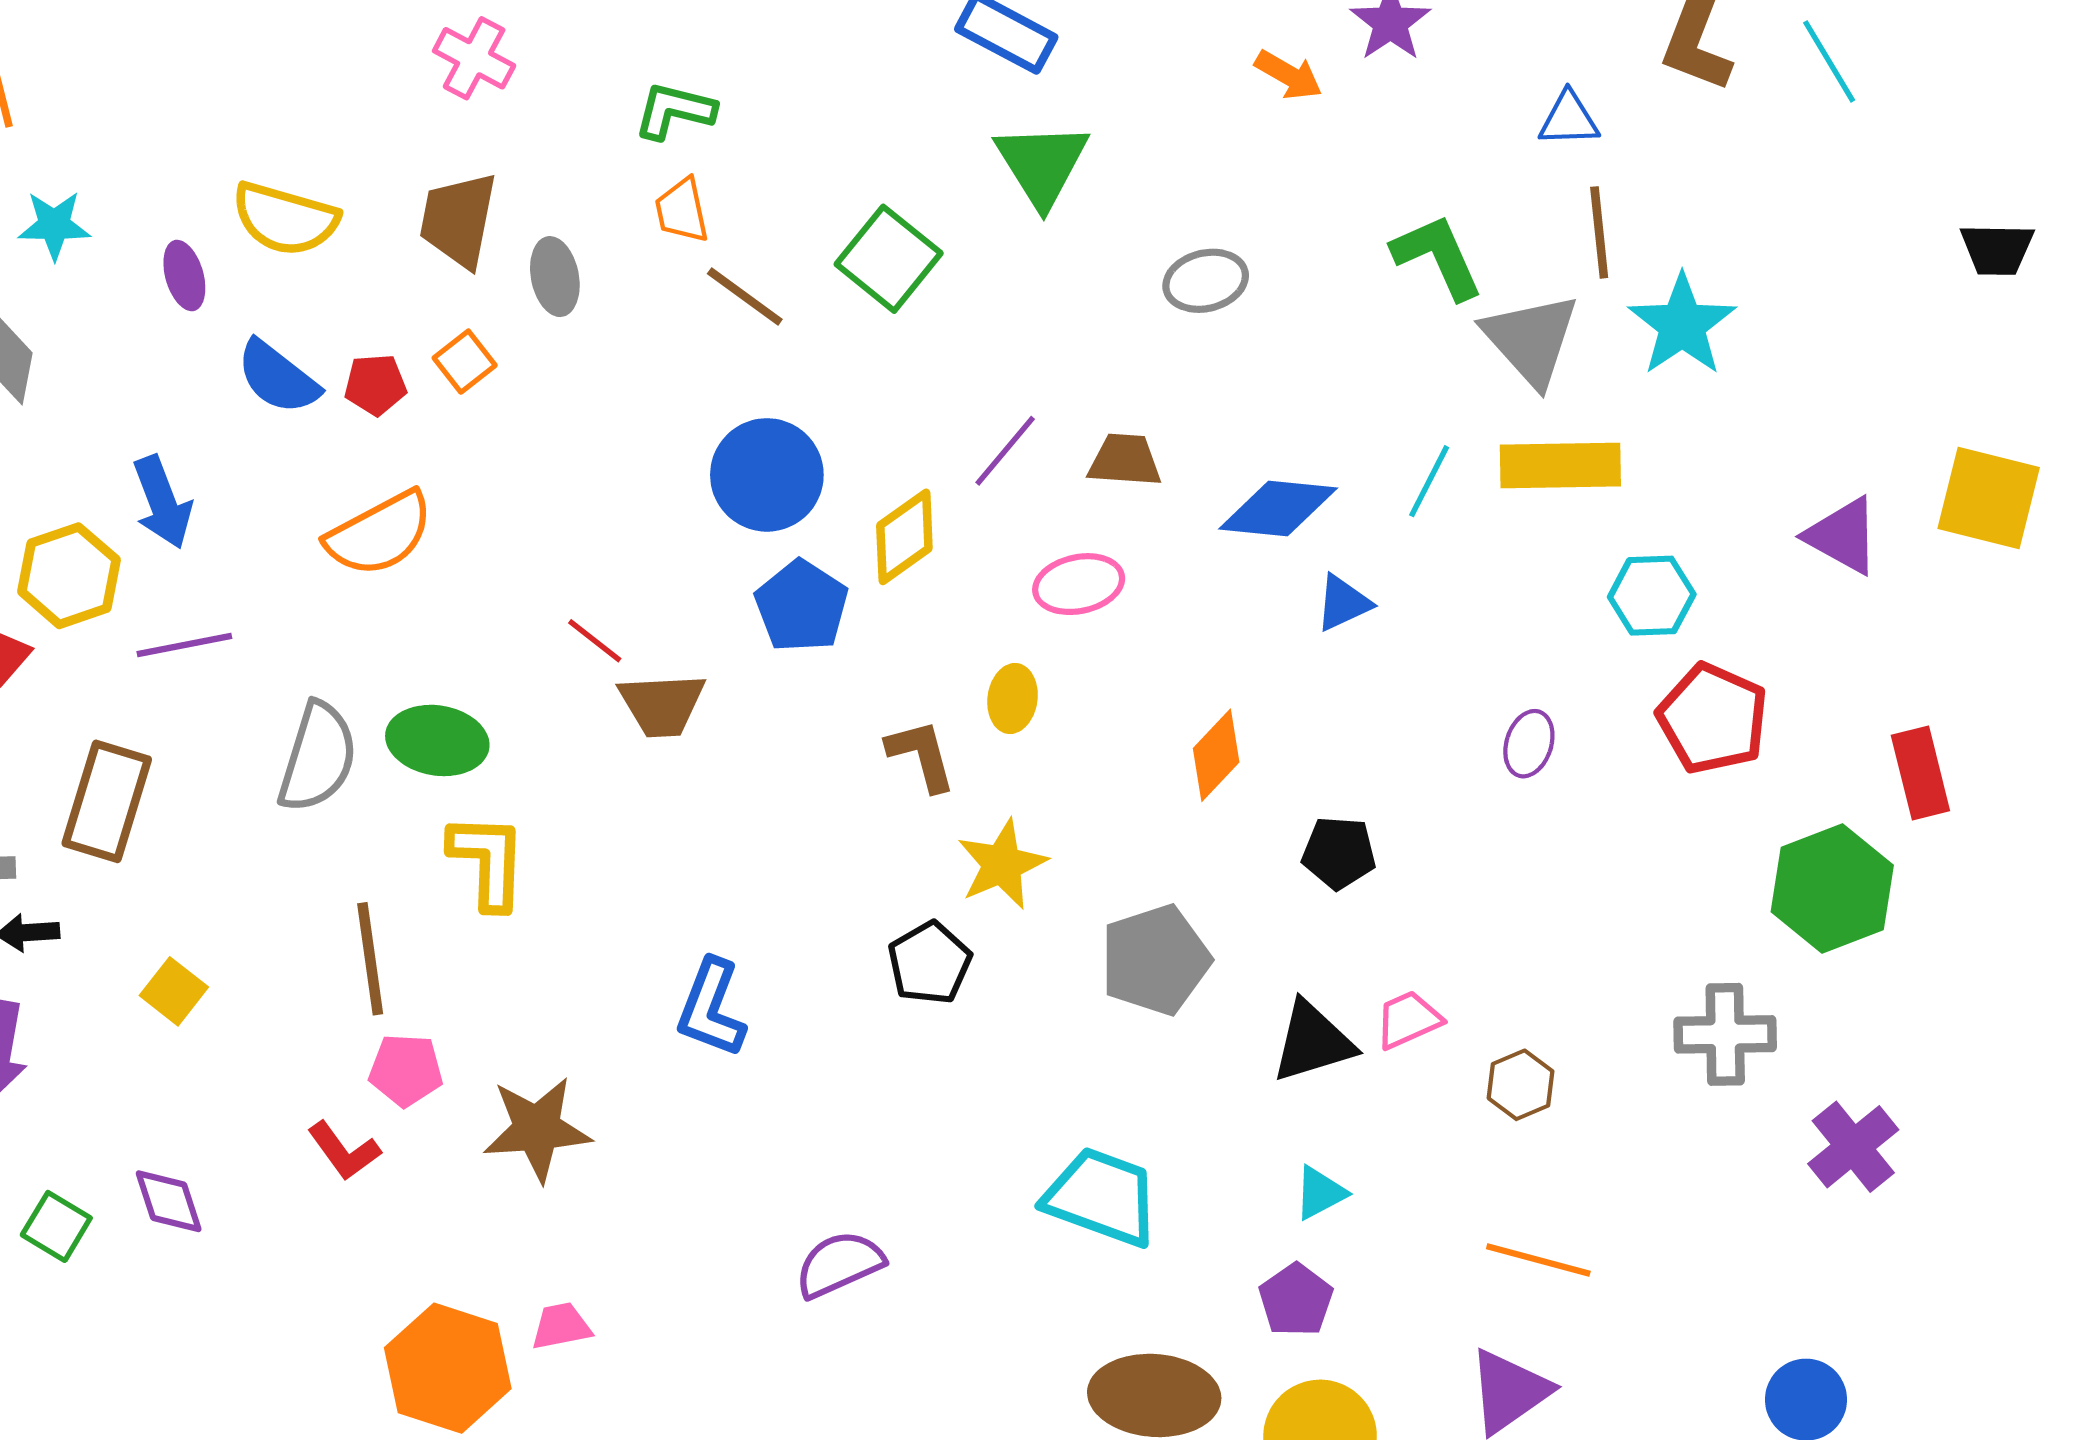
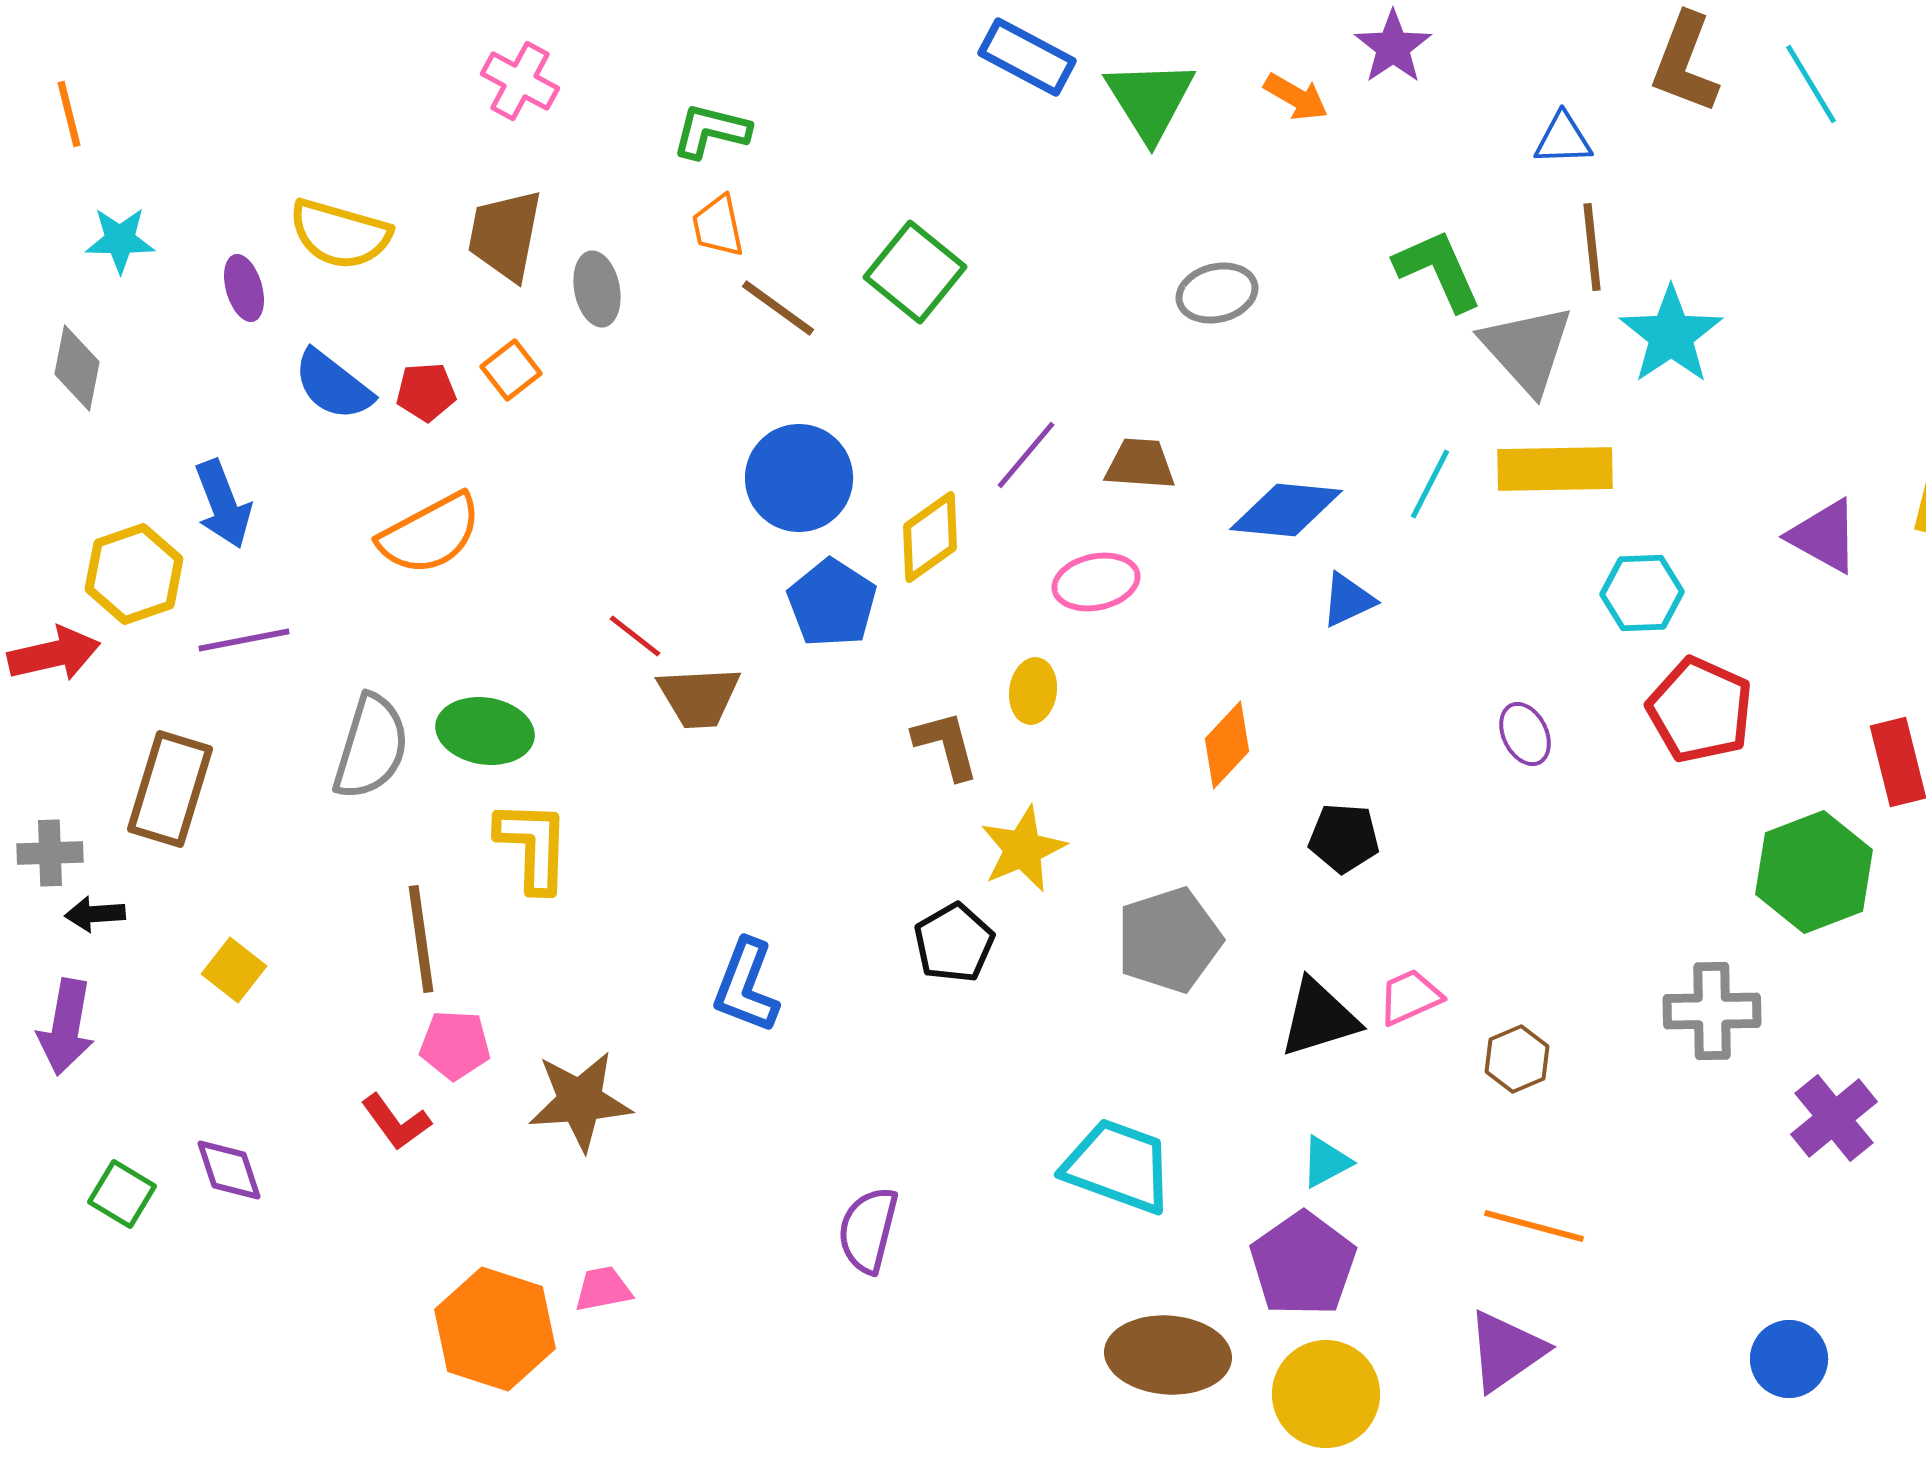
green triangle: (1042, 164) -> (1150, 100), moved
purple ellipse: (1529, 744) -> (1525, 734), turned -44
purple semicircle: (839, 1264) -> (868, 1230), turned -52
purple pentagon: (1296, 1300) -> (1303, 1264), size x1.5

